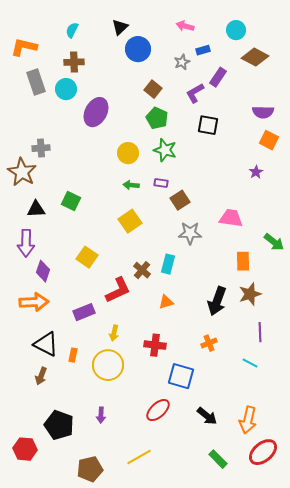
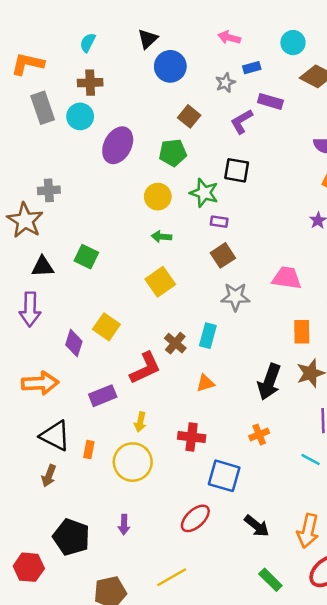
purple rectangle: (218, 77) -> (270, 101), turned 72
green pentagon: (157, 118) -> (173, 153), moved, turned -30
black square: (208, 125) -> (237, 170), moved
purple rectangle: (161, 183) -> (219, 222), moved
purple diamond: (43, 271) -> (74, 343), moved

